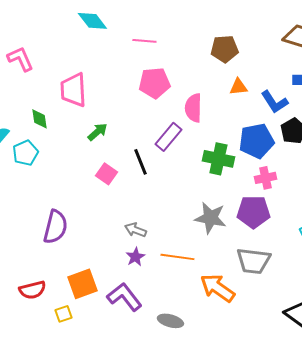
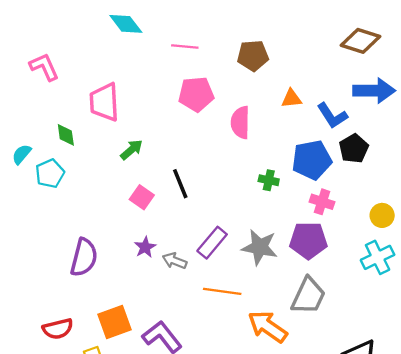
brown pentagon: (224, 49) -> (253, 56), moved
purple rectangle: (168, 137) -> (212, 243), moved
green cross: (218, 159) -> (269, 180), size x0.6
pink cross: (265, 178) -> (322, 202), turned 30
purple star: (135, 257) -> (145, 247), moved
gray trapezoid: (253, 261) -> (308, 296), turned -72

